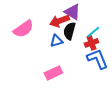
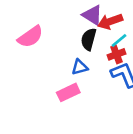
red arrow: (59, 21) -> (110, 22), moved
blue triangle: (56, 41) -> (80, 67), moved

